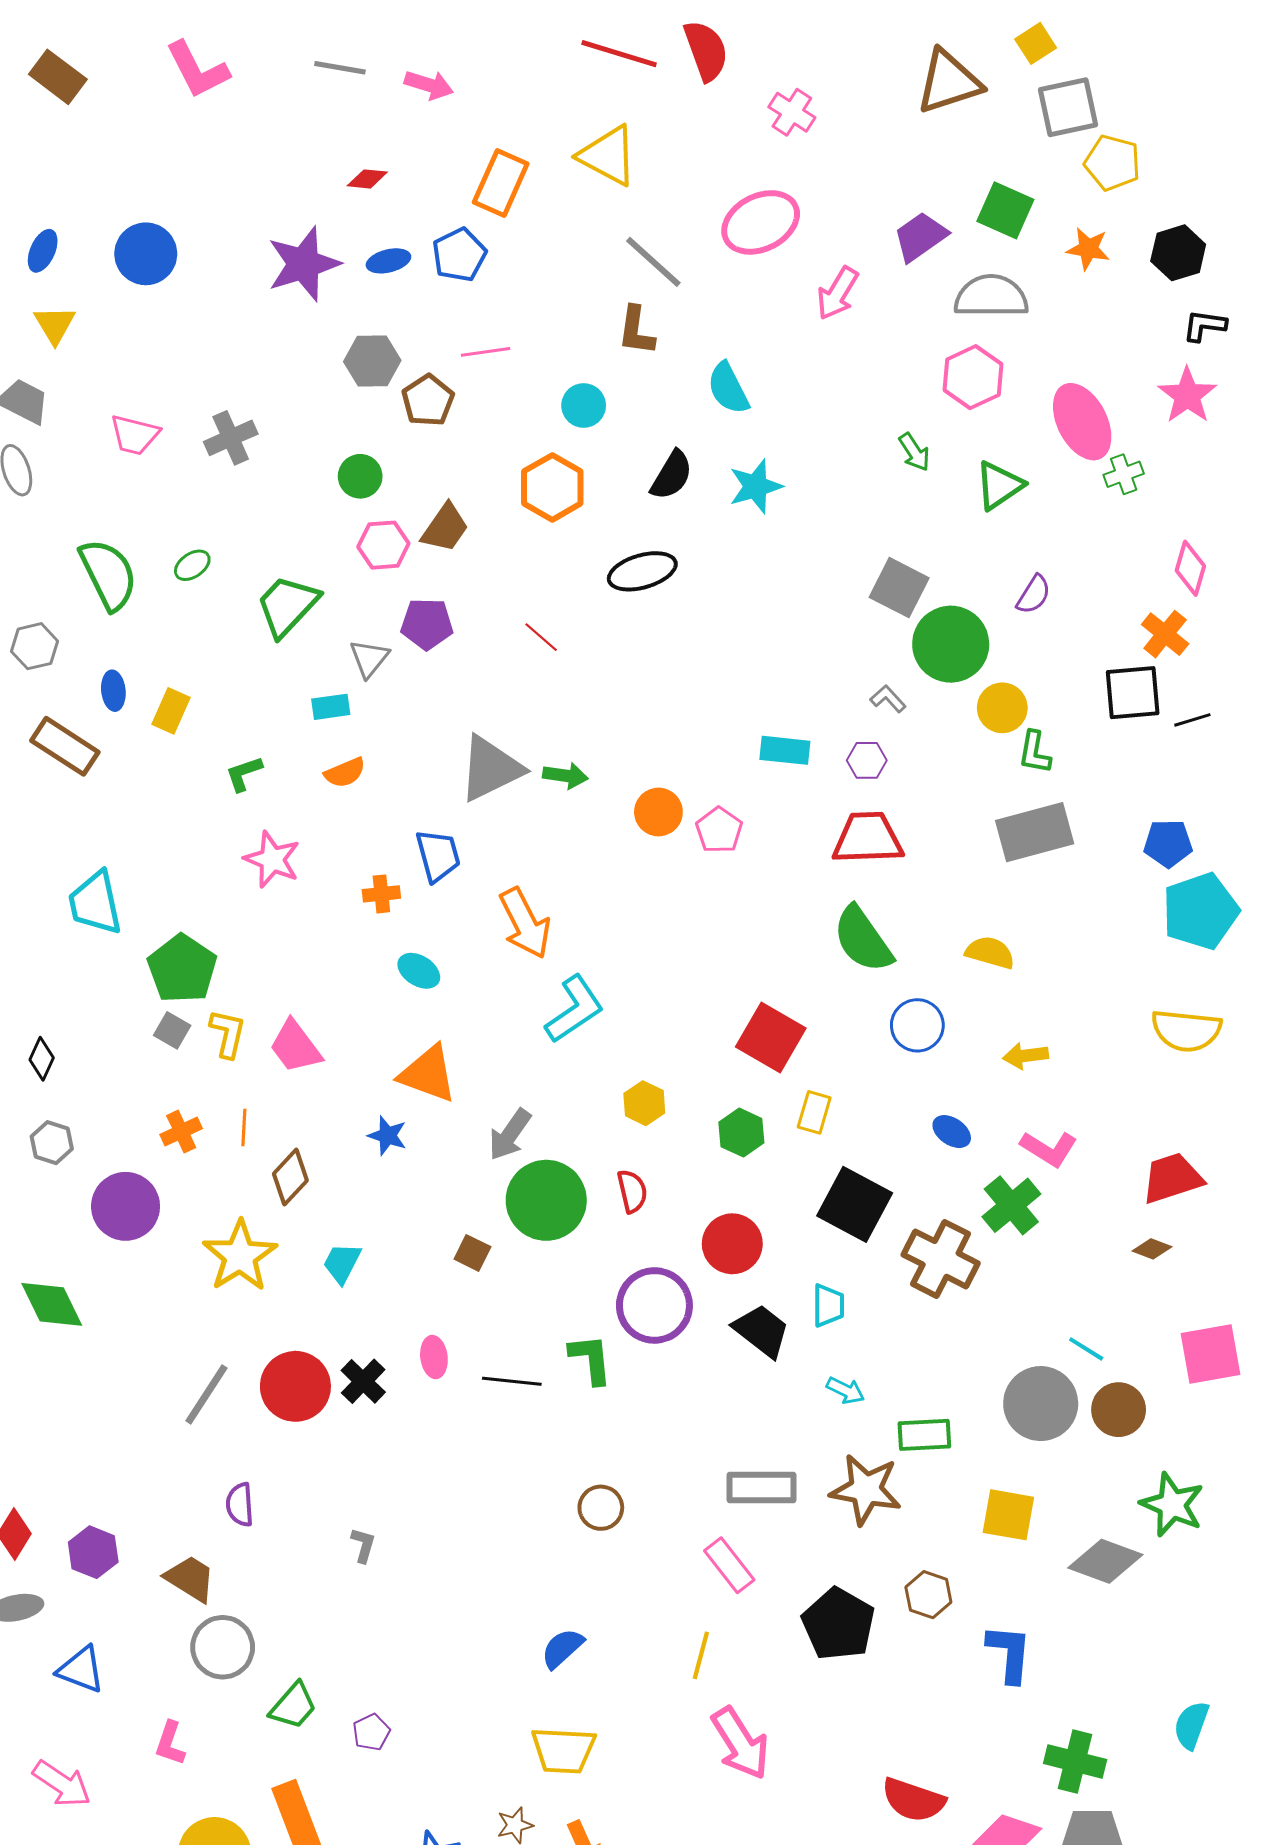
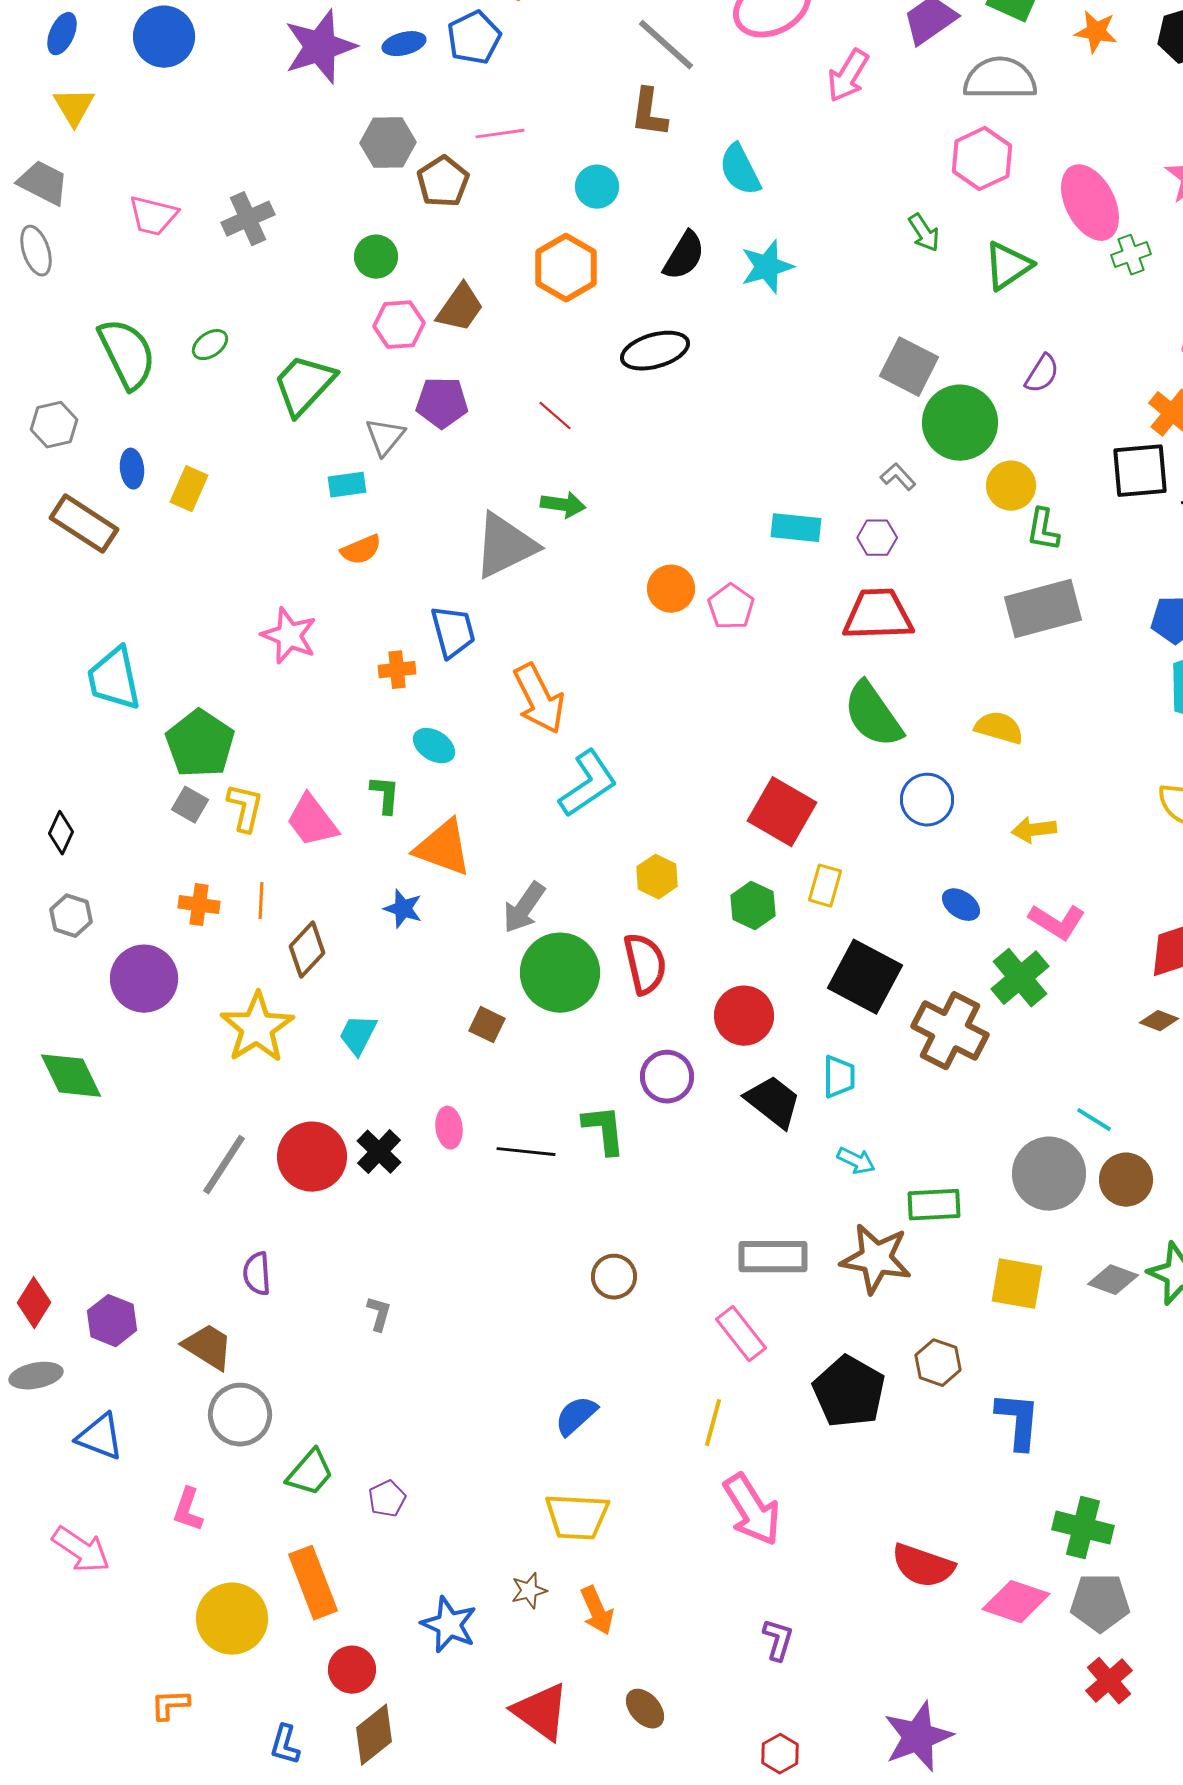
green L-shape: (244, 774) -> (385, 795), moved, turned 114
green arrow: (565, 776) -> (563, 505), moved
orange cross: (181, 1132) -> (199, 905), turned 33
red semicircle: (632, 1191) -> (645, 964), size x1.4
purple circle: (654, 1305) -> (667, 1077), size x0.7
gray diamond: (1105, 1561) -> (1113, 1280), moved, size x0.7

